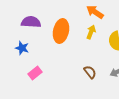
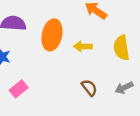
yellow arrow: (91, 32) -> (83, 46), moved, turned -112

